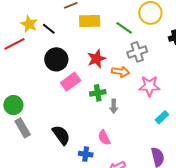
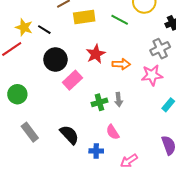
gray cross: (137, 52) -> (160, 49), moved
green cross: (98, 93) -> (99, 102), moved
green circle: (13, 105) -> (17, 94), moved

